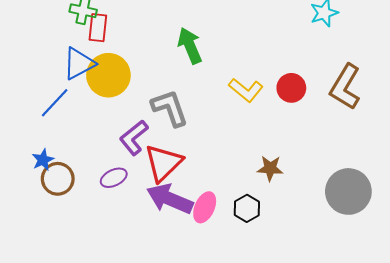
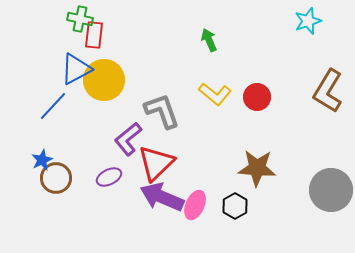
green arrow: (190, 46) -> (209, 40), moved, size x0.7
red circle: (291, 88) -> (257, 97), moved
yellow L-shape: (246, 90) -> (215, 94), moved
brown star: (270, 168) -> (257, 168), size x1.5

